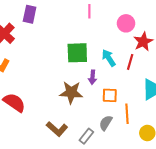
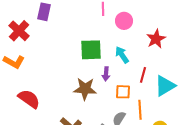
pink circle: (126, 23) -> (124, 21), moved
red line: (130, 62) -> (143, 75), moved

